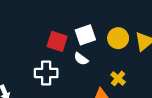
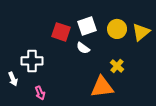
white cross: (46, 73) -> (32, 61), moved

